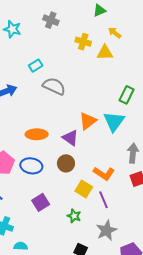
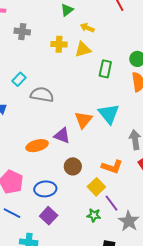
green rectangle: (127, 95) -> (105, 69), moved
purple triangle: (70, 138) -> (62, 136), moved
blue ellipse: (31, 166) -> (45, 189), moved
yellow square: (84, 189) -> (96, 187), turned 30
purple line: (104, 200) -> (111, 203), moved
purple square: (41, 202) -> (49, 216), moved

